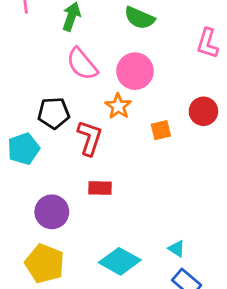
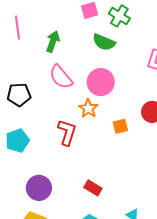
black pentagon: (54, 113) -> (19, 95), moved
red rectangle: (100, 188) -> (93, 188), moved, turned 30

